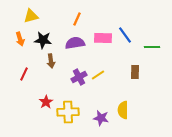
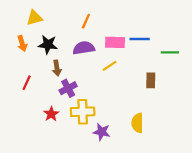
blue line: (125, 35) -> (140, 39), turned -54
yellow line: (98, 75) -> (109, 66), moved
purple cross: (79, 77) -> (68, 88), moved
yellow cross: (68, 112) -> (83, 112), moved
purple star: (101, 118) -> (102, 132), moved

